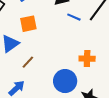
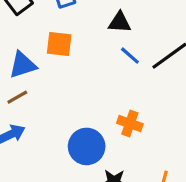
brown line: (28, 62) -> (17, 97), moved

